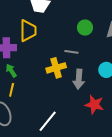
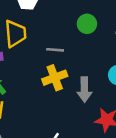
gray line: (71, 52) -> (55, 50), moved

